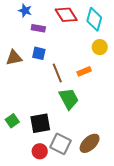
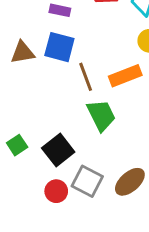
blue square: (39, 53) -> (59, 47), size x1.5
orange rectangle: (84, 71) -> (125, 76), size x1.5
black square: (40, 123) -> (58, 150), turned -30

